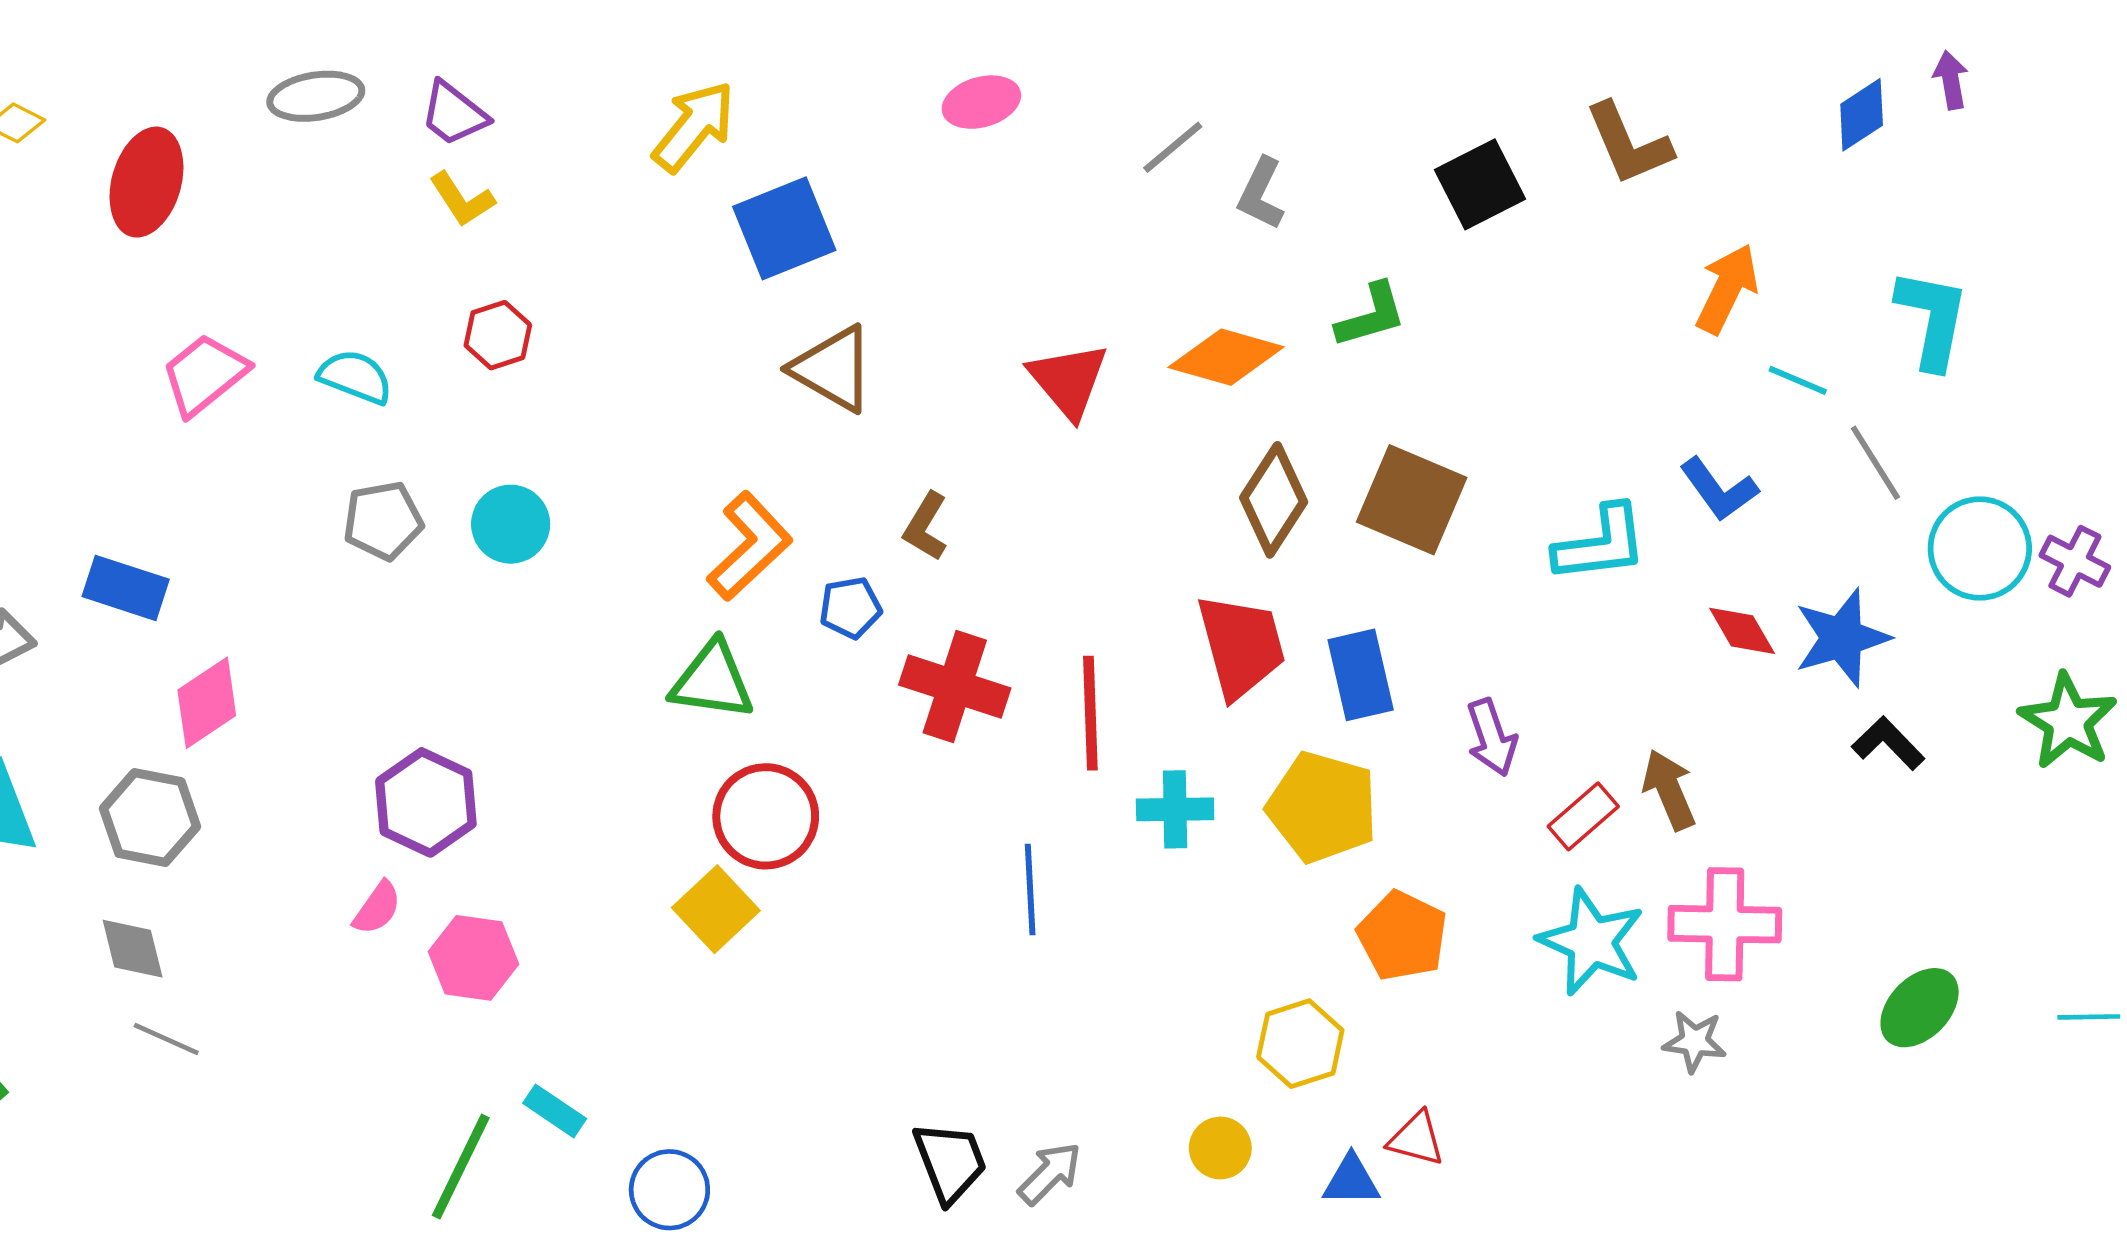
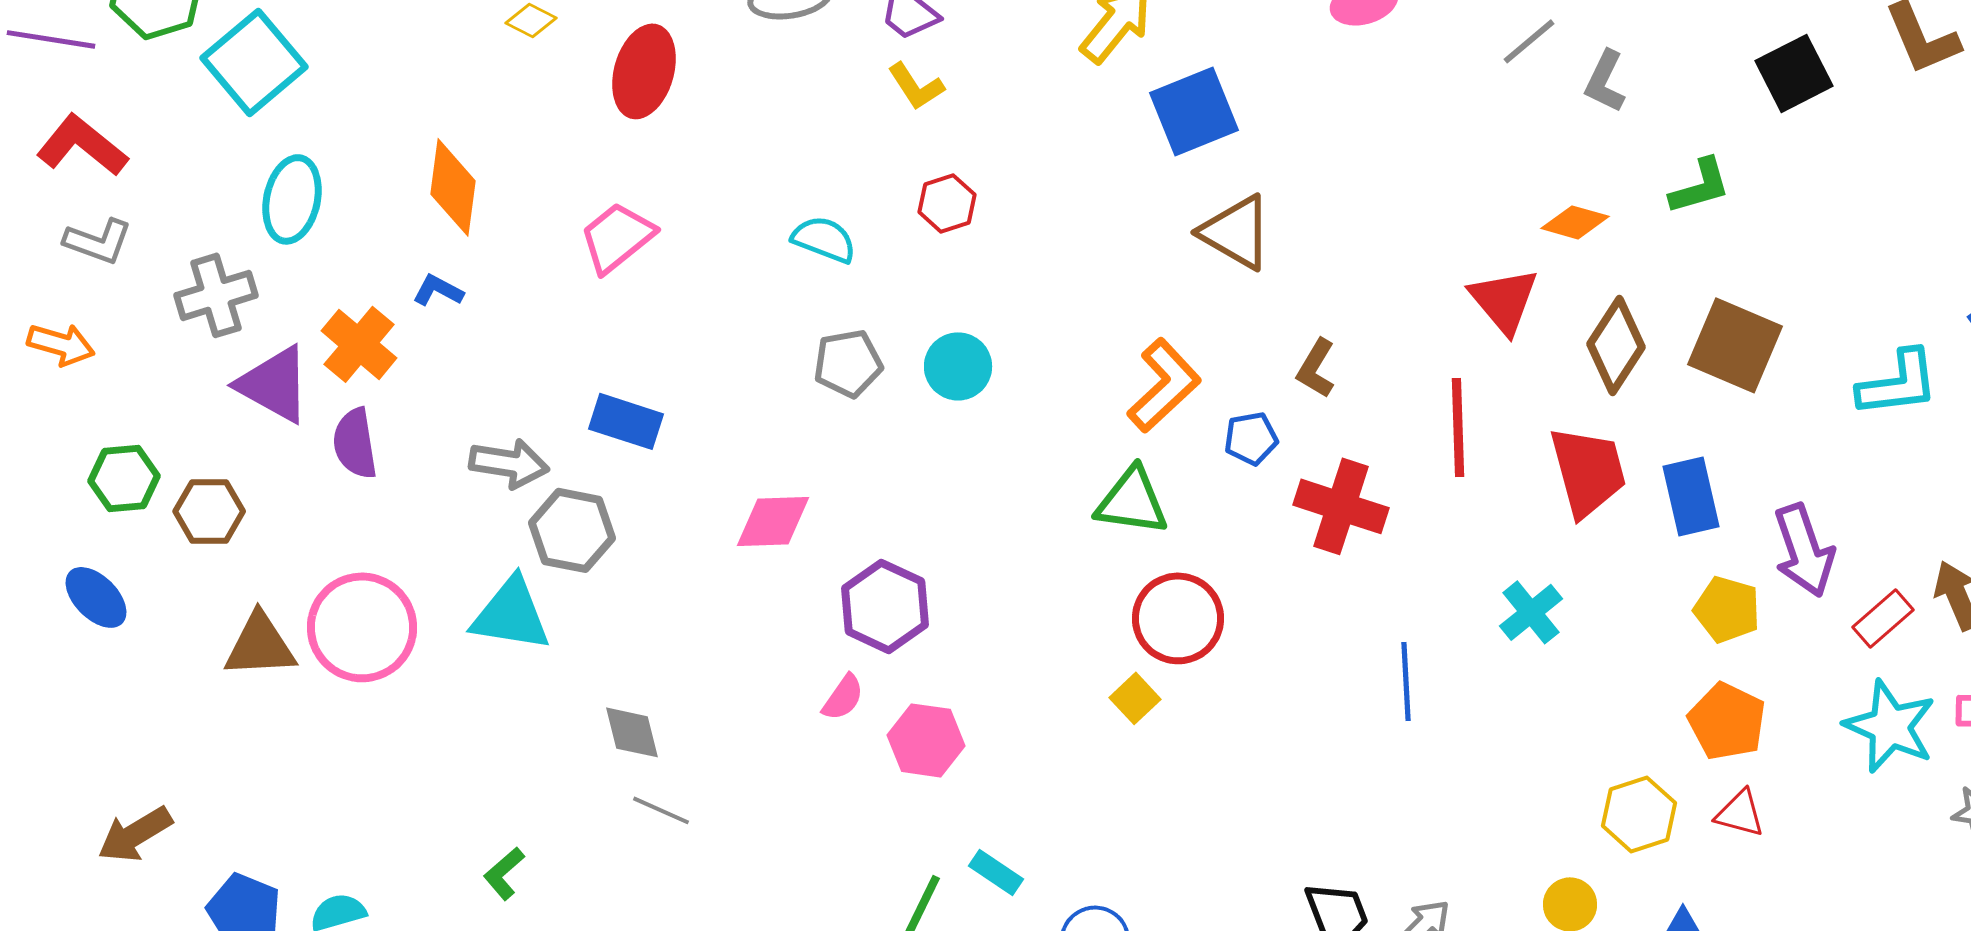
orange diamond: (1226, 357) -> (1575, 222), size x0.7
pink trapezoid: (204, 375) -> (617, 237), moved
red triangle: (1068, 380) -> (1504, 300), moved
pink diamond: (207, 703) -> (773, 521), moved, turned 32
red line: (1090, 713) -> (1458, 427), moved
purple arrow: (1492, 738) -> (1804, 550), size x1.4
yellow pentagon: (1322, 807) -> (1727, 609), moved, size x0.7
cyan cross: (1175, 809) -> (1531, 612), turned -38
gray hexagon: (150, 818) -> (572, 530), moved
yellow square: (716, 909) -> (1135, 698), size x0.7
red triangle: (1416, 1139) -> (1740, 813), moved

